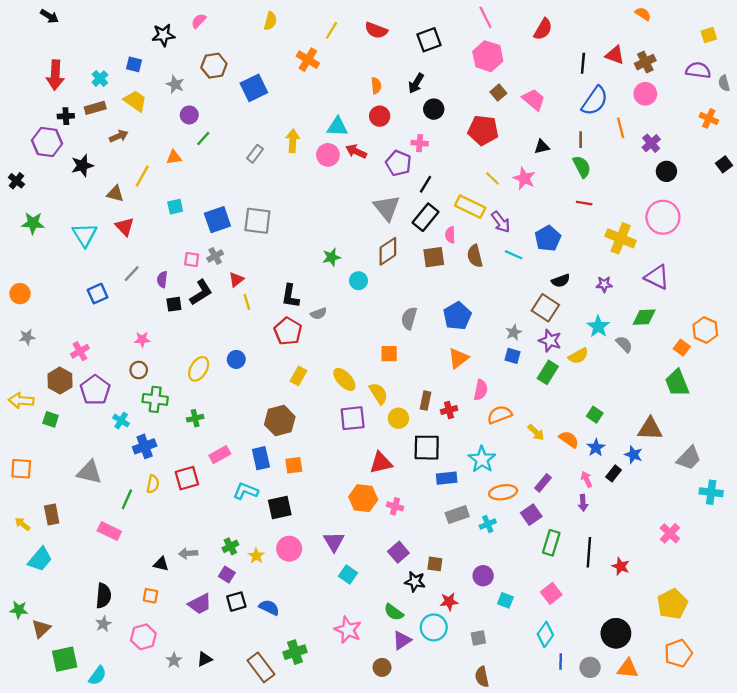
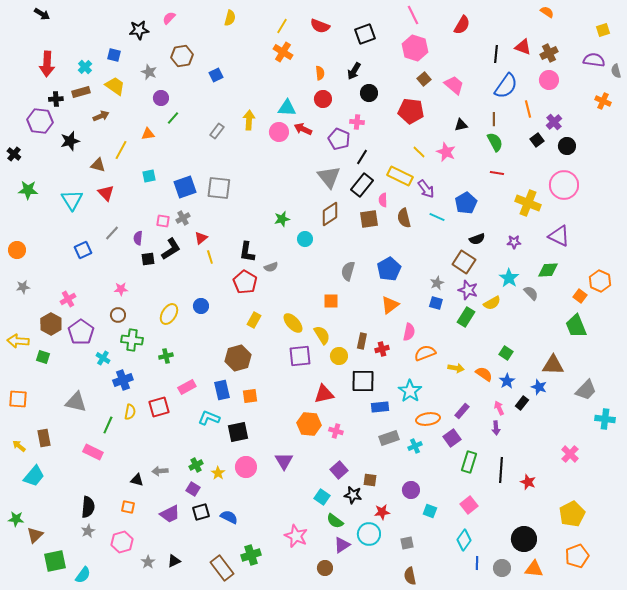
orange cross: (308, 60) -> (283, 52), moved
blue square: (254, 88) -> (216, 75), size x0.6
black square: (724, 164) -> (537, 140), moved
yellow arrow: (536, 432) -> (456, 368), turned -35
cyan square: (348, 575) -> (322, 497), moved

